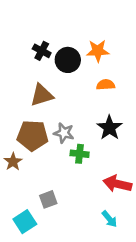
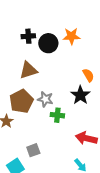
black cross: (42, 51) -> (28, 36), turned -32
orange semicircle: (106, 85) -> (88, 75), moved, turned 64
brown pentagon: (33, 136) -> (21, 101), turned -30

